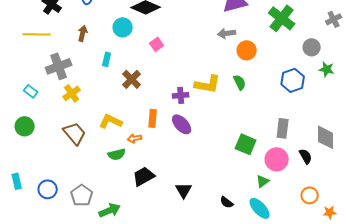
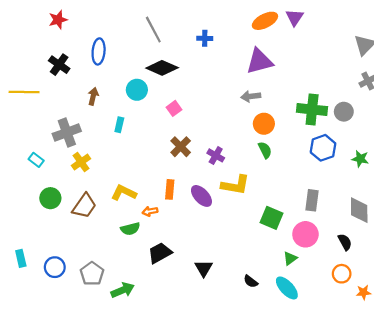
green cross: (282, 18) -> (312, 109), moved, turned -32
yellow line: (37, 34) -> (24, 92), moved
orange circle: (247, 50) -> (264, 124), moved
green star: (327, 69) -> (360, 159), moved
brown cross: (132, 79) -> (181, 147), moved
yellow L-shape: (208, 84) -> (235, 185), moved
purple cross: (181, 95) -> (216, 155), moved, turned 35
green circle: (25, 126) -> (50, 198), moved
brown trapezoid: (75, 133) -> (84, 206), turned 75
black semicircle: (306, 156) -> (345, 242), moved

